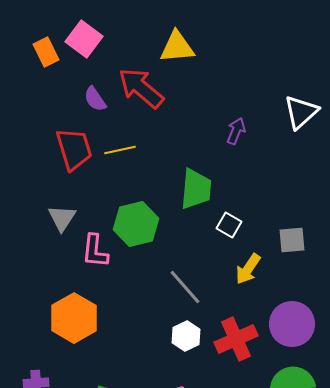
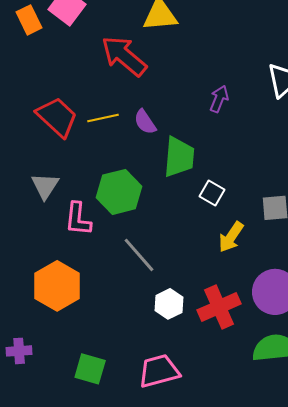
purple semicircle: (95, 99) -> (145, 122), moved
red trapezoid: (74, 149) -> (57, 117), turned -30
gray line: (185, 287) -> (139, 255), moved

